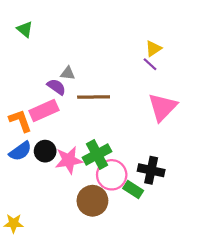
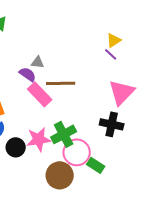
pink rectangle: (44, 111) -> (40, 94), moved, turned 70
black circle: (45, 151) -> (16, 147), moved
black cross: (151, 170) -> (112, 124), moved

